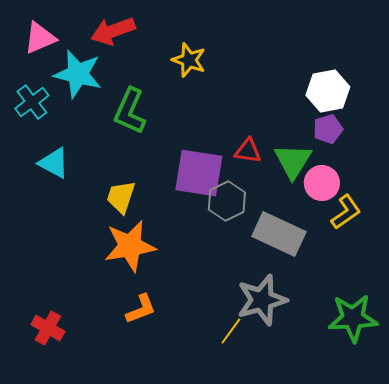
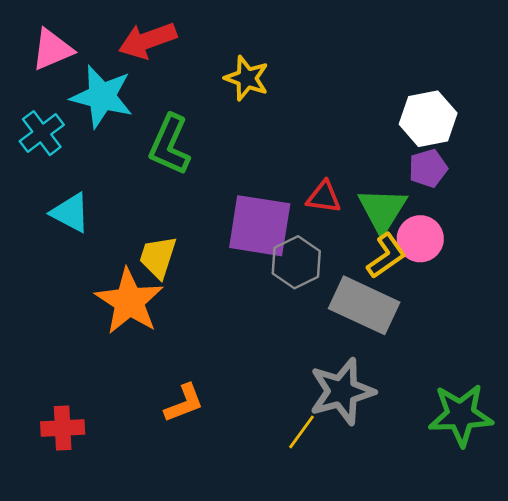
yellow L-shape: (346, 212) -> (386, 256), moved
orange star: (130, 246) -> (129, 301), moved, turned -30
red cross: (48, 328) -> (63, 428), turned -32

